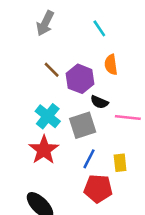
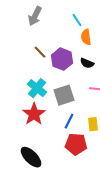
orange semicircle: (111, 65) -> (86, 37), moved
black semicircle: (99, 102) -> (87, 63), moved

